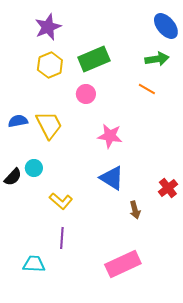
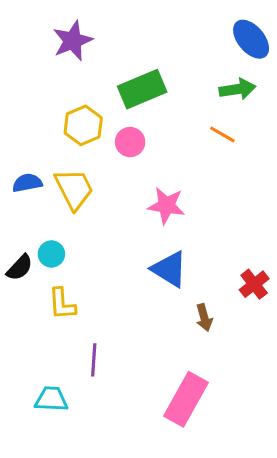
yellow hexagon: (50, 65) -> (83, 125), moved
yellow L-shape: (61, 201) -> (62, 304), moved, turned 45
pink rectangle: (123, 264) -> (186, 399), turned -36

